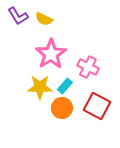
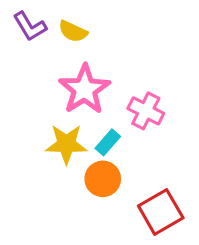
red square: (97, 106) -> (161, 212), moved, turned 32

